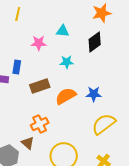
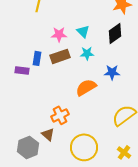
cyan triangle: (63, 31) -> (83, 31), moved, turned 40
brown rectangle: (40, 86) -> (60, 56), moved
blue star: (94, 94) -> (112, 72), moved

